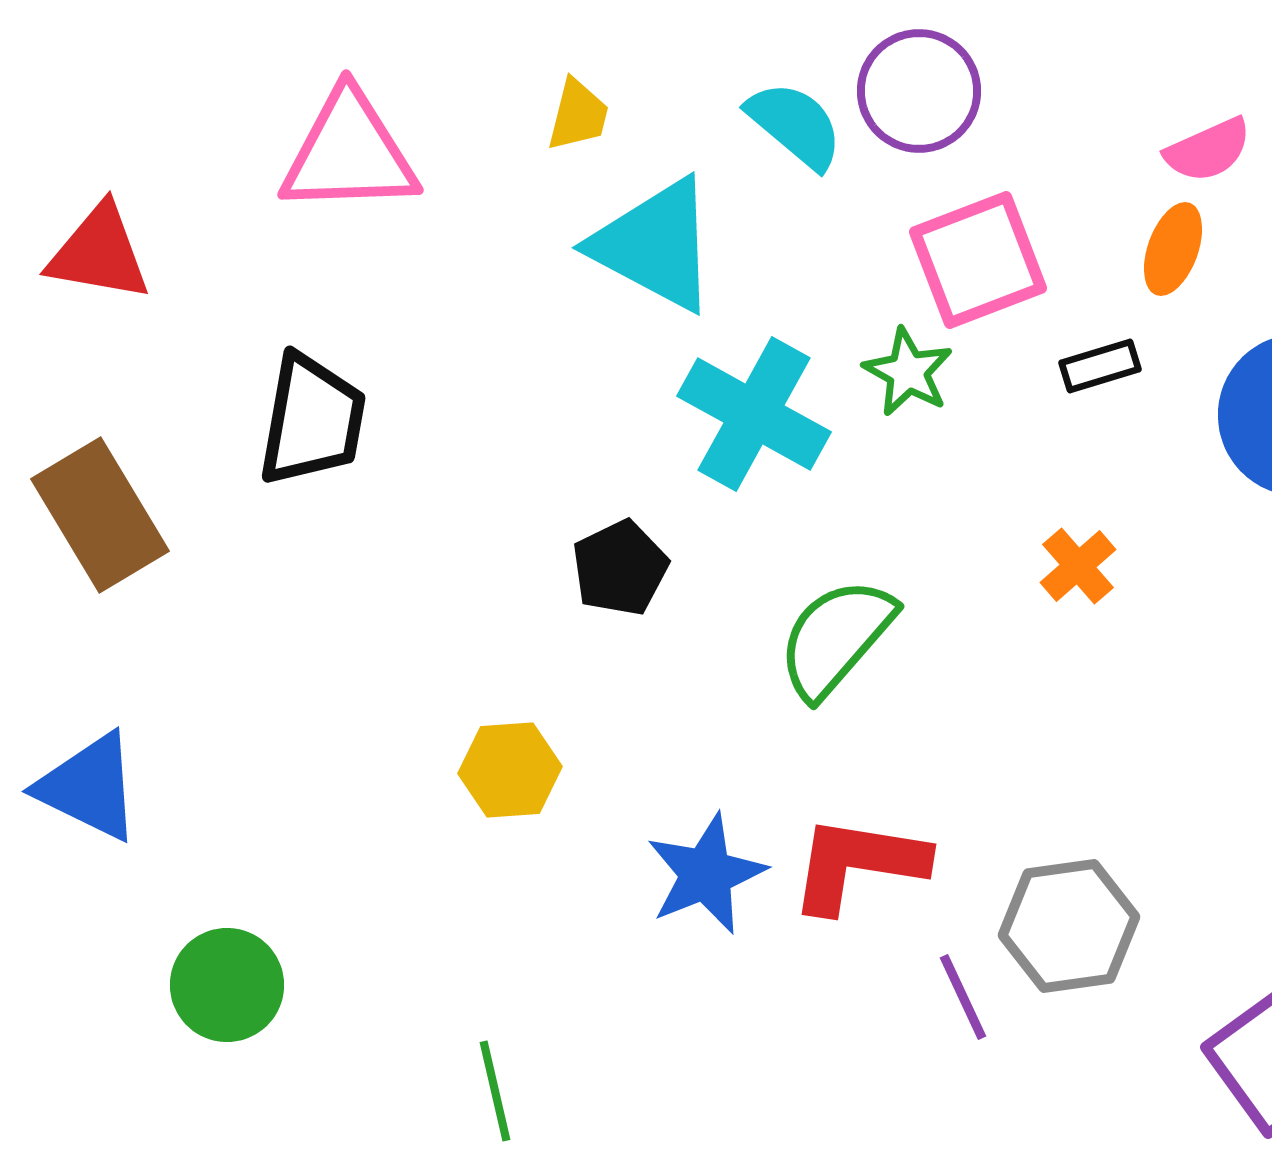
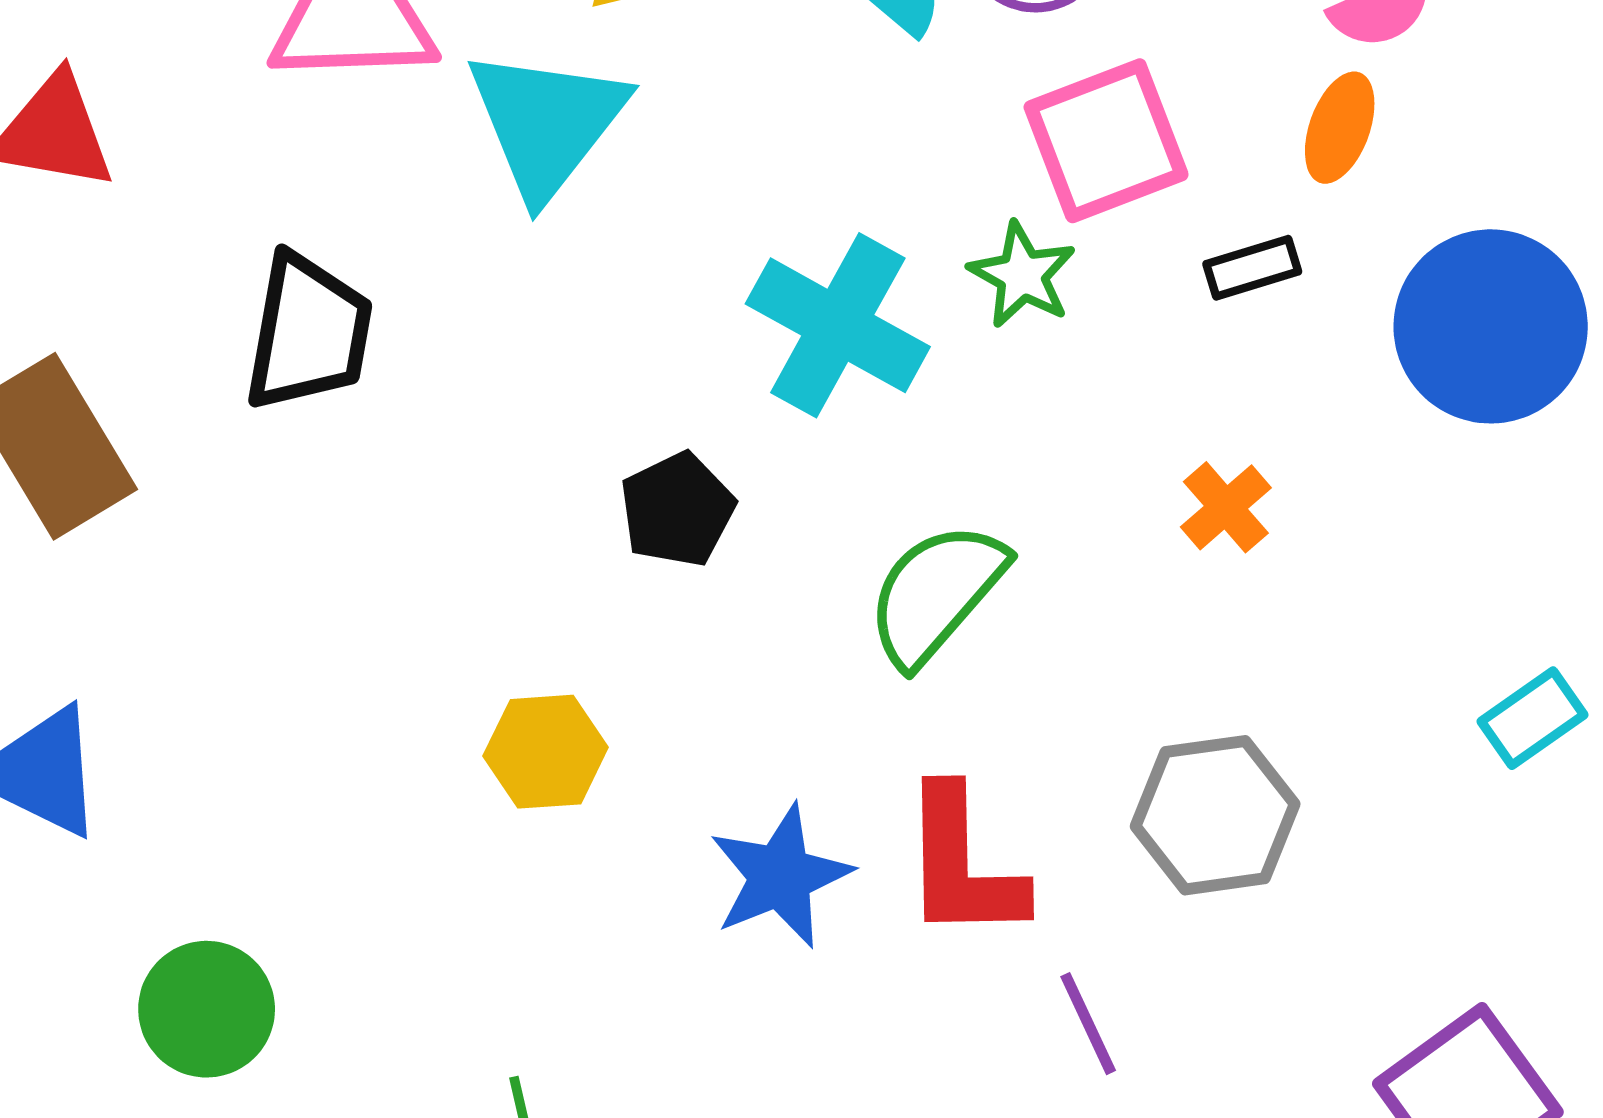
cyan triangle: (655, 245) -> (547, 123), moved, turned 40
red L-shape: (858, 864) -> (962, 864), turned -100
gray hexagon: (1069, 926) -> (1215, 815), moved

